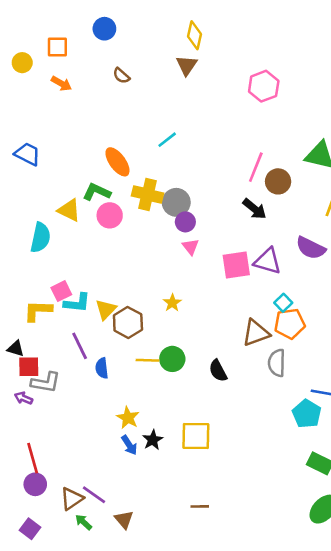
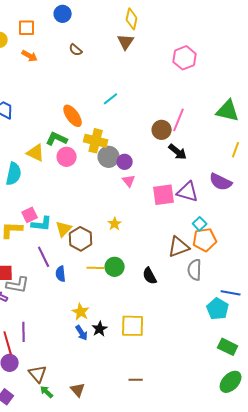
brown circle: (278, 181) -> (162, 130), moved
gray circle: (176, 202) -> (109, 157), moved
purple line: (94, 495) -> (24, 332), moved, turned 54
brown triangle: (72, 499) -> (38, 374), turned -36

